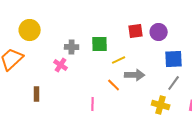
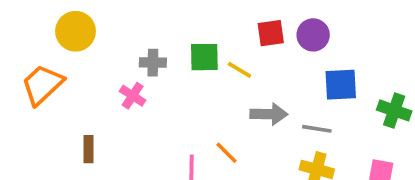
yellow line: (119, 60) -> (239, 70), moved, turned 56
gray line: (174, 83) -> (317, 129), moved, turned 63
orange line: (114, 85) -> (227, 153), moved

